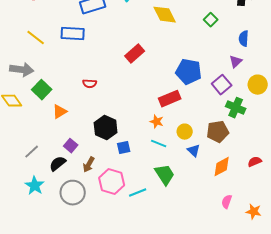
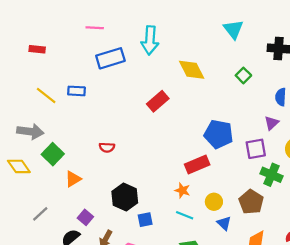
blue rectangle: (73, 34) -> (77, 91), moved, size x0.7
red rectangle: (135, 54) -> (158, 101), moved
purple square: (222, 85) -> (256, 149), turned 30
brown pentagon: (218, 132) -> (251, 202), turned -30
gray line: (32, 152) -> (40, 214), moved

